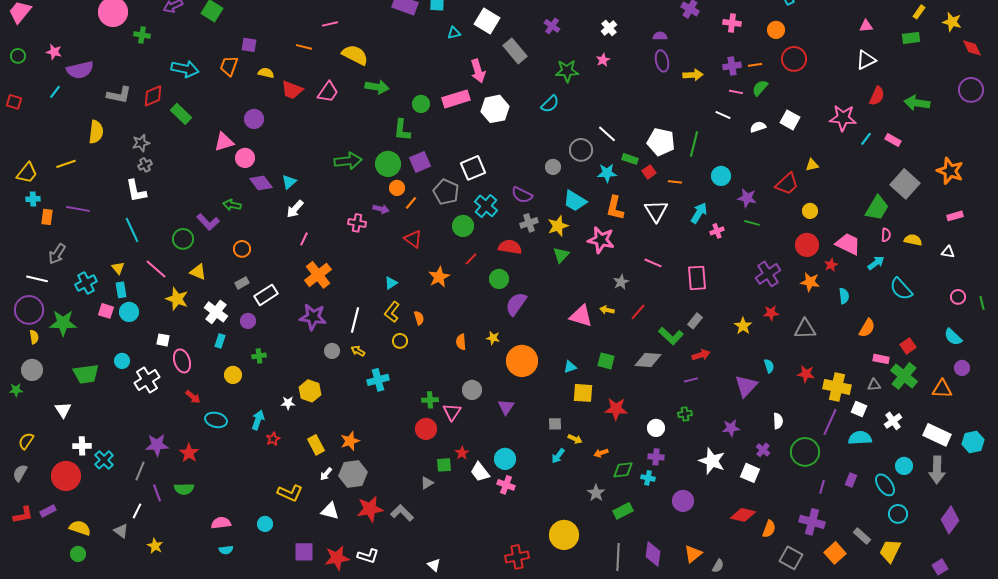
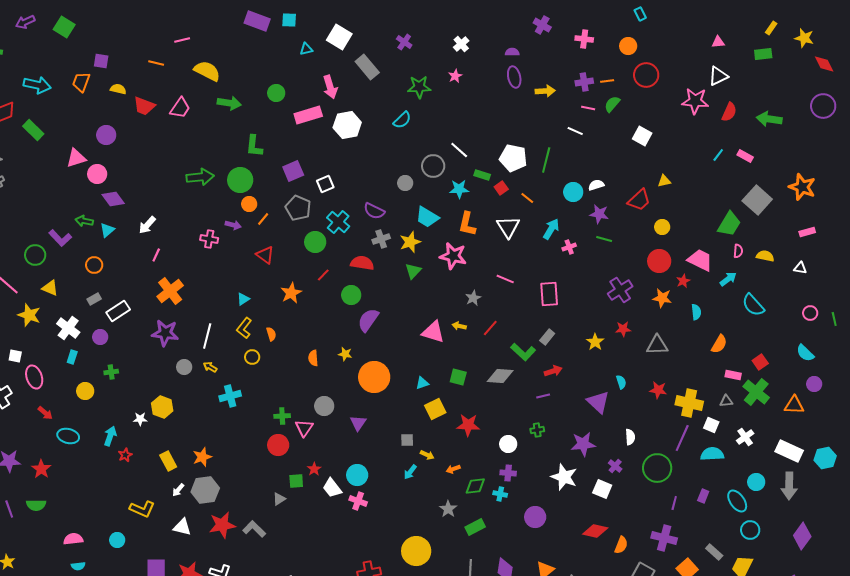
green circle: (421, 104) -> (276, 93), moved
pink star: (843, 118) -> (695, 101), moved
white semicircle: (758, 127) -> (596, 185), moved
purple square: (420, 162) -> (293, 171), moved
white square: (473, 168) -> (325, 184), size x0.7
cyan triangle: (289, 182) -> (107, 230), moved
orange line: (675, 182) -> (527, 198), turned 32
purple triangle: (746, 386) -> (598, 402), turned -30
yellow square: (583, 393) -> (435, 409), turned -30
purple star: (731, 428) -> (583, 444), size x1.4

